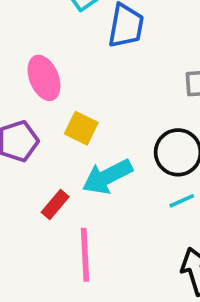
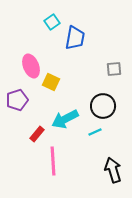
yellow square: (81, 128) -> (51, 82), moved
cyan line: (182, 201) -> (95, 132), moved

